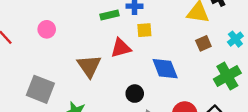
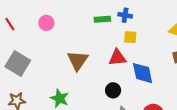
red triangle: (121, 48) -> (117, 58), moved
gray square: (40, 89) -> (18, 63), moved

